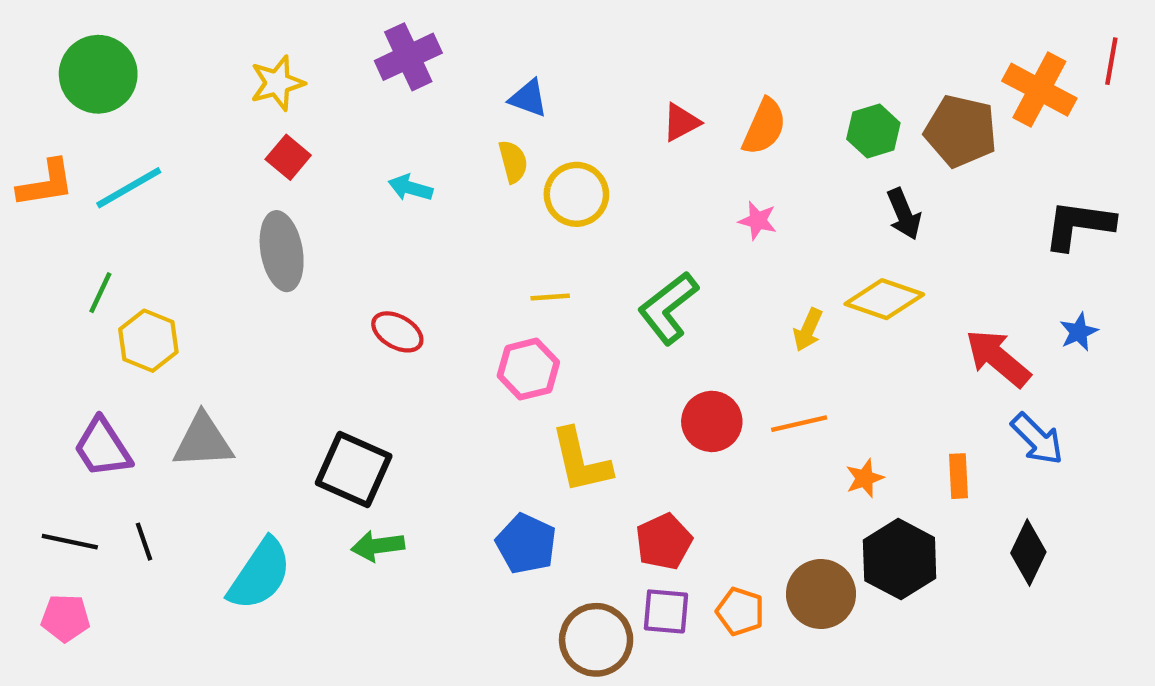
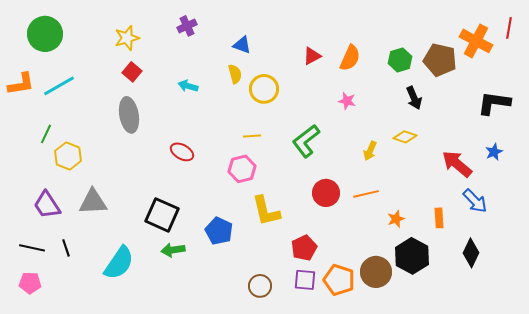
purple cross: (408, 57) -> (187, 26), size x0.7
yellow diamond: (884, 299) -> (405, 137), size x0.7
blue pentagon: (526, 544) -> (219, 231), moved
orange pentagon: (740, 611) -> (339, 280), size x1.4
brown circle: (596, 640) -> (260, 286), moved, size x0.7

